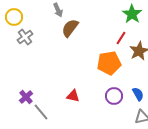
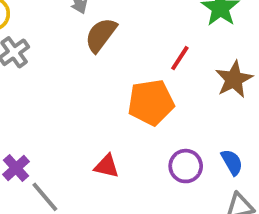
red line: (121, 38) -> (180, 58), moved
orange pentagon: (109, 63) -> (151, 102), moved

